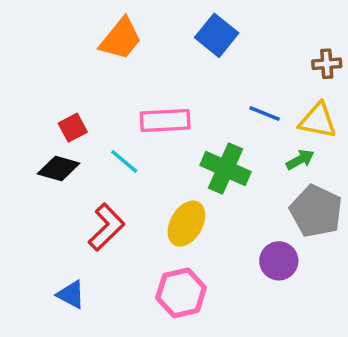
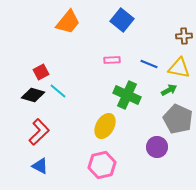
pink rectangle: (165, 121) -> (112, 60), moved, size x0.6
cyan line: (124, 161) -> (58, 91), moved
red L-shape: (107, 227) -> (39, 132), moved

